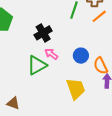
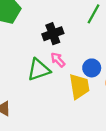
yellow trapezoid: (76, 89) -> (79, 86), moved

